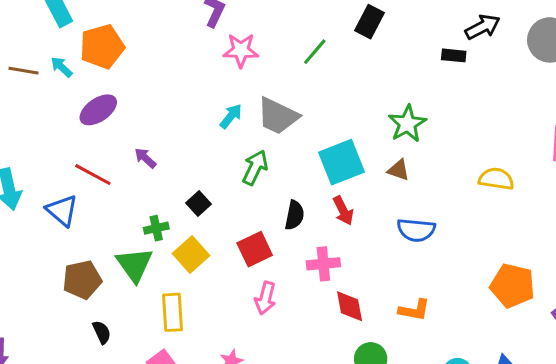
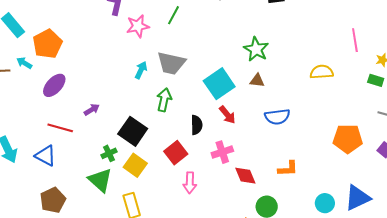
green line: (315, 52) -> (174, 15), moved
purple arrow: (145, 158) -> (92, 110), turned 119
black square: (199, 203) -> (133, 131), size x1.8
brown pentagon: (82, 280) -> (53, 200), moved

